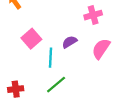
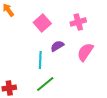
pink square: (31, 39) -> (42, 23), moved

